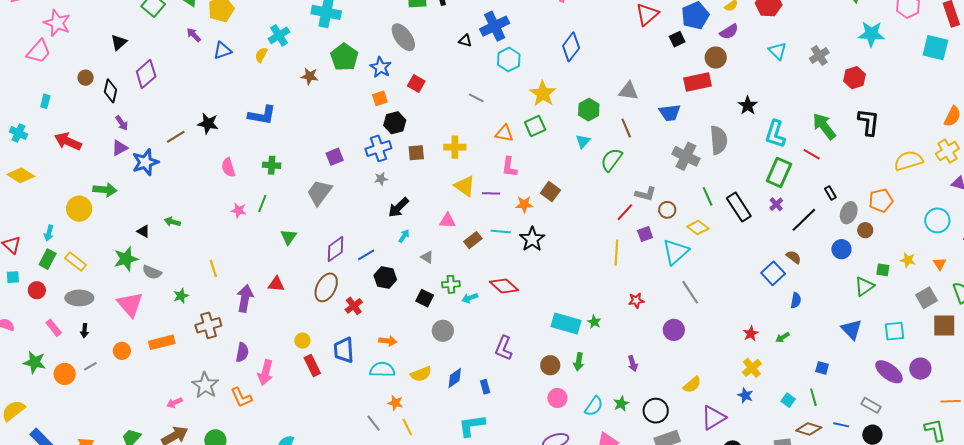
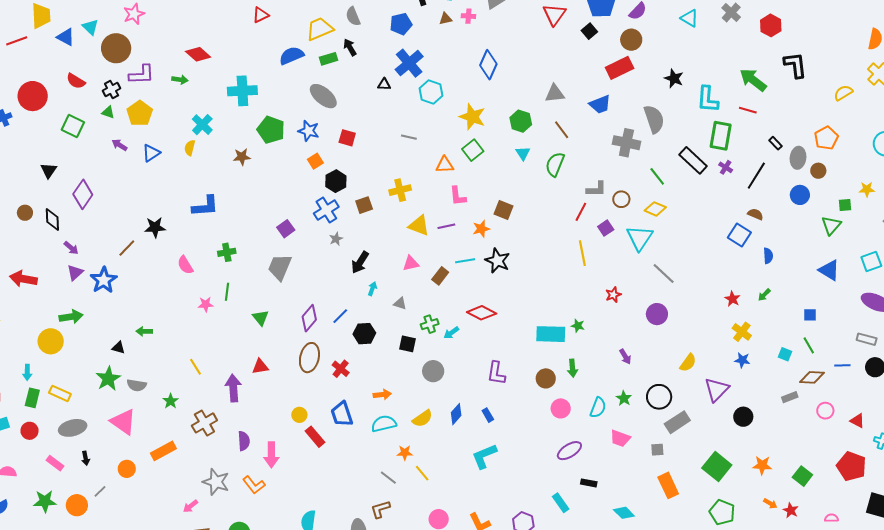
yellow semicircle: (908, 161) -> (843, 93), size x0.7
black rectangle: (739, 207) -> (693, 160), moved

